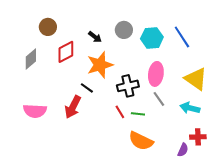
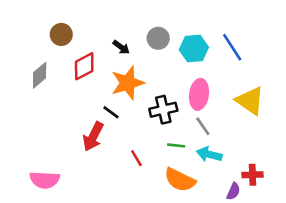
cyan arrow: (190, 108) -> (209, 154), moved
pink semicircle: (35, 111) -> (45, 180), moved
red line: (120, 112) -> (136, 158), moved

